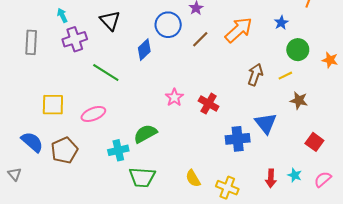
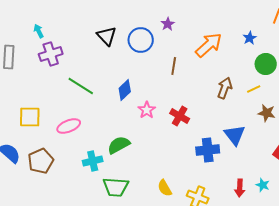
black triangle: (110, 21) -> (107, 36), moved
brown line: (200, 39) -> (174, 66), moved, turned -36
blue diamond: (144, 50) -> (125, 90), moved

